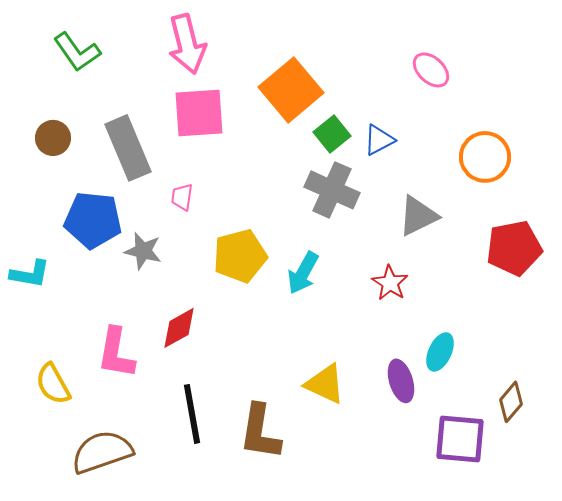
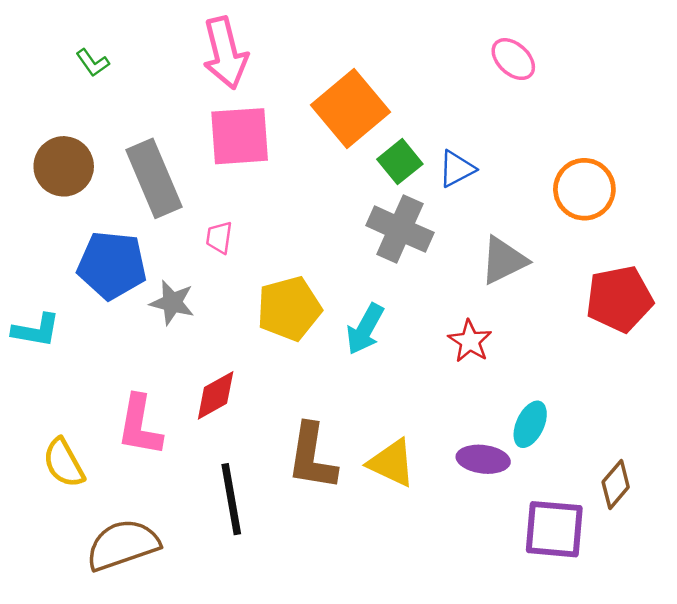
green L-shape: (77, 52) -> (93, 63), size x0.6
pink ellipse: (431, 70) -> (513, 59), moved
brown circle: (53, 138) -> (64, 166), size x1.4
purple ellipse: (401, 381) -> (483, 459), turned -66
brown L-shape: (260, 432) -> (312, 457), moved

